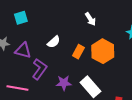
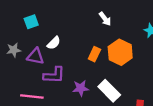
white semicircle: (54, 42) -> (54, 43), moved
purple L-shape: (39, 69) -> (54, 75), turned 60

